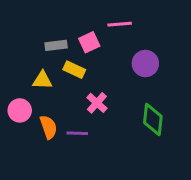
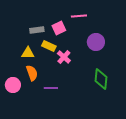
pink cross: (97, 103) -> (64, 57), moved
pink circle: (20, 110) -> (13, 85), moved
orange semicircle: (48, 127) -> (32, 73), moved

